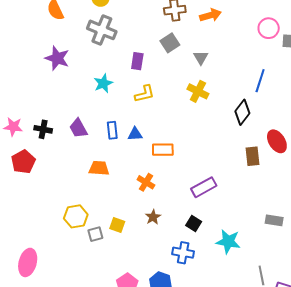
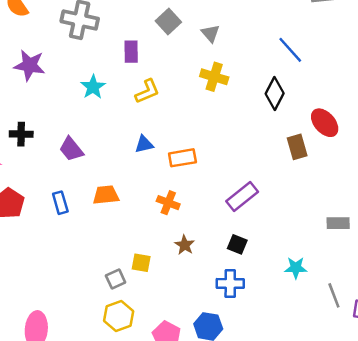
blue line: (260, 81) -> (290, 50), turned -50
black cross: (43, 129) -> (21, 134), moved
blue rectangle: (112, 130) -> (60, 203), moved
yellow hexagon: (76, 216) -> (119, 316), moved
cyan star: (228, 242) -> (296, 268), moved, size x0.7

